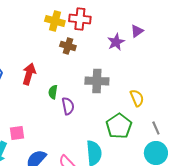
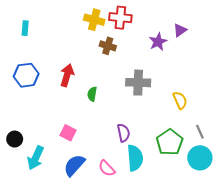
purple semicircle: (68, 106) -> (124, 133), moved
green pentagon: (119, 126) -> (170, 142), moved
pink square: (17, 133) -> (68, 133), moved, turned 35

